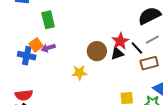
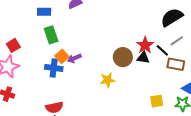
green rectangle: (48, 20) -> (51, 35), moved
black triangle: (117, 54) -> (143, 58), turned 32
brown rectangle: (149, 63) -> (176, 64), turned 30

